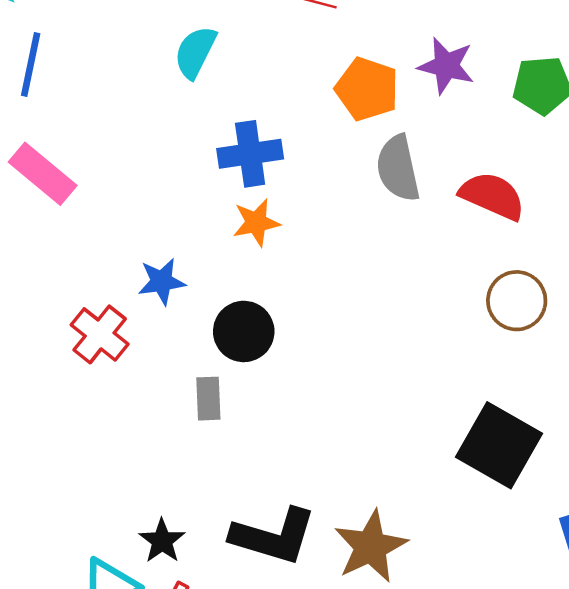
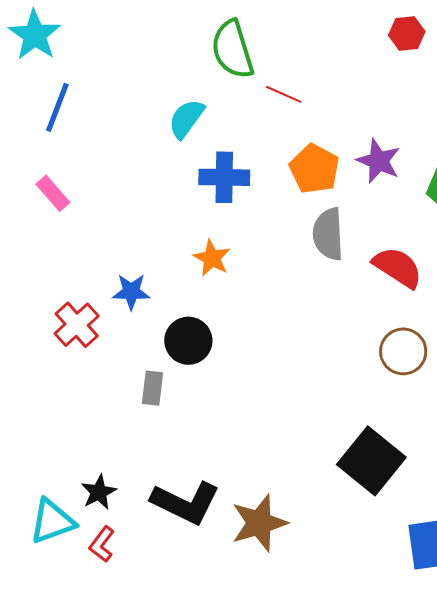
blue cross: (250, 154) -> (224, 177), moved
pink rectangle: (43, 174) -> (53, 193), size x0.7
orange star: (256, 223) -> (212, 258), turned 30

